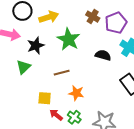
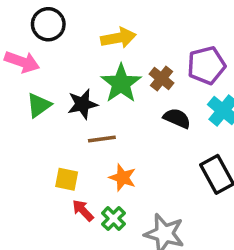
yellow arrow: (49, 17) -> (118, 38), moved
brown cross: (93, 17) -> (162, 79), moved
black star: (36, 46) -> (82, 104), moved
green triangle: (23, 67) -> (39, 105), moved

